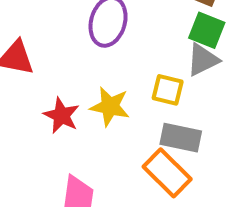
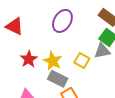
gray rectangle: (181, 138) -> (58, 79), moved

